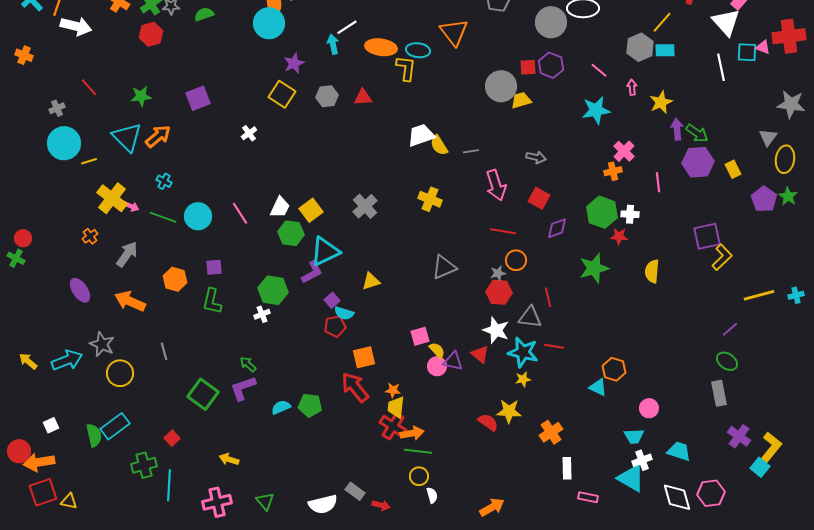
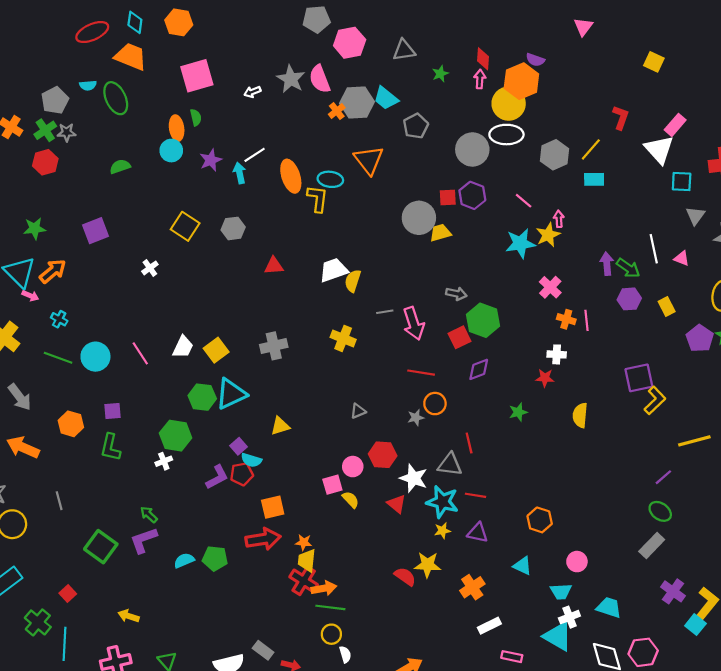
green semicircle: (204, 14) -> (120, 167), moved
cyan circle: (269, 23) -> (171, 151), size x0.7
orange ellipse: (381, 47) -> (291, 176), turned 64
gray hexagon: (640, 47) -> (555, 155), moved
pink triangle: (763, 47) -> (682, 258), moved
purple star: (294, 63) -> (211, 160), moved
white line: (721, 67) -> (654, 249), moved
red triangle: (363, 97) -> (274, 266), moved
yellow star: (661, 102) -> (548, 235), moved
gray triangle: (768, 137) -> (695, 216), moved
yellow semicircle: (439, 145) -> (353, 281), turned 50
gray line: (471, 151) -> (385, 312), moved
purple hexagon: (698, 162) -> (629, 299), size x0.7
orange cross: (613, 171) -> (566, 319), moved, turned 30
red square: (539, 198) -> (459, 337), turned 35
pink arrow: (131, 206) -> (30, 296), moved
gray cross: (365, 206) -> (274, 346), turned 30
green hexagon: (602, 212) -> (483, 320), moved
green hexagon: (291, 233) -> (202, 397), moved
gray arrow: (127, 254) -> (20, 397), turned 108
gray triangle: (444, 267) -> (358, 411), size x0.6
green star: (594, 268) -> (518, 412), size x0.6
purple L-shape: (312, 272) -> (217, 477), moved
red hexagon: (499, 292) -> (383, 455), moved
purple triangle: (453, 361) -> (478, 533), moved
pink circle: (437, 366) -> (353, 467), moved
red arrow: (355, 387) -> (263, 539), turned 120
cyan triangle: (598, 387) -> (522, 566), moved
gray rectangle: (719, 393) -> (652, 546), turned 55
green cross: (144, 465) -> (38, 622), turned -35
white rectangle: (567, 468) -> (489, 626), turned 65

